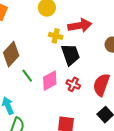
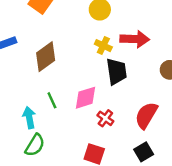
green line: (27, 76) -> (52, 100), moved
red cross: (73, 84) -> (105, 118), moved

